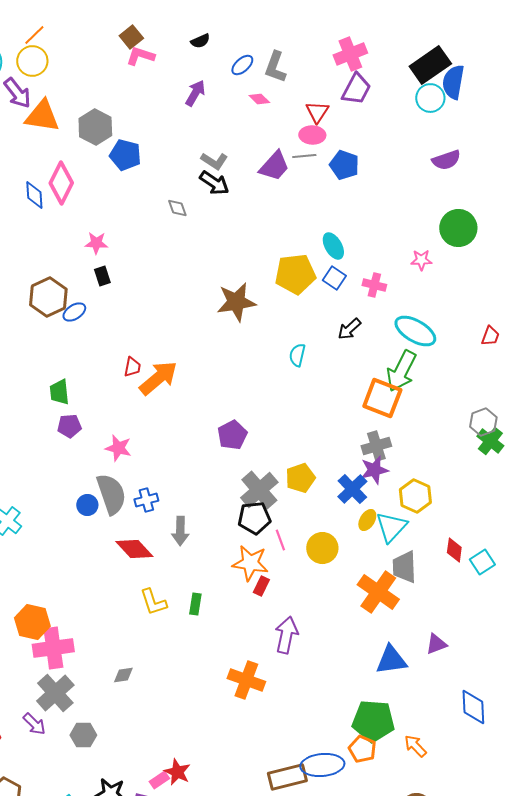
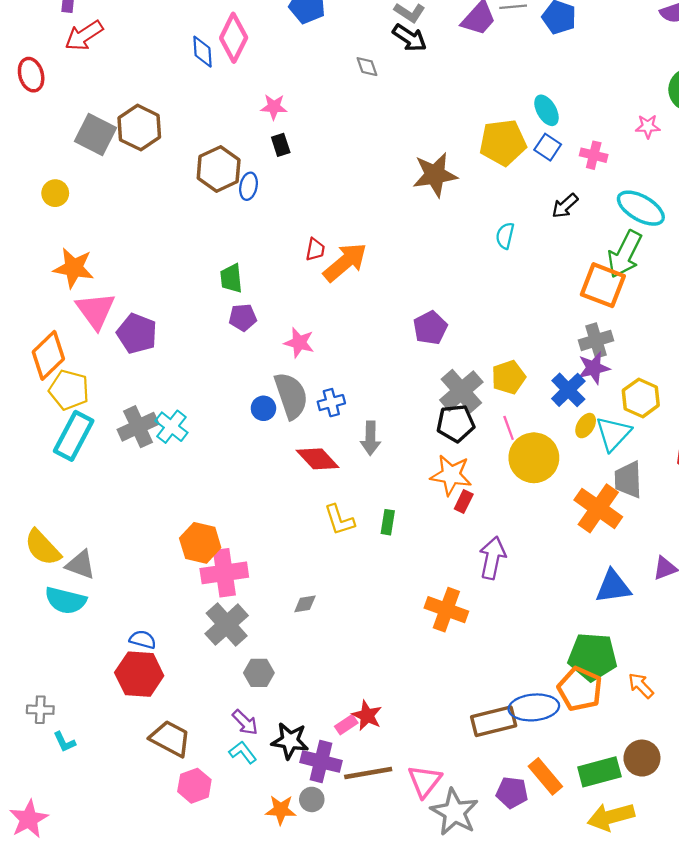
blue ellipse: (74, 312) -> (249, 186), turned -45
pink line: (280, 540) -> (509, 428), moved
yellow circle: (322, 548) -> (534, 458), size x1.4
purple arrow: (34, 724) -> (245, 722), moved
orange pentagon: (362, 749) -> (580, 689), size x1.4

